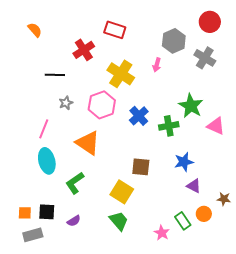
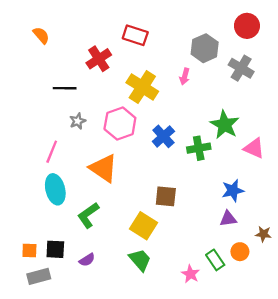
blue star: (184, 162) -> (233, 191), moved
purple triangle: (194, 186) -> (228, 219), turned -35

